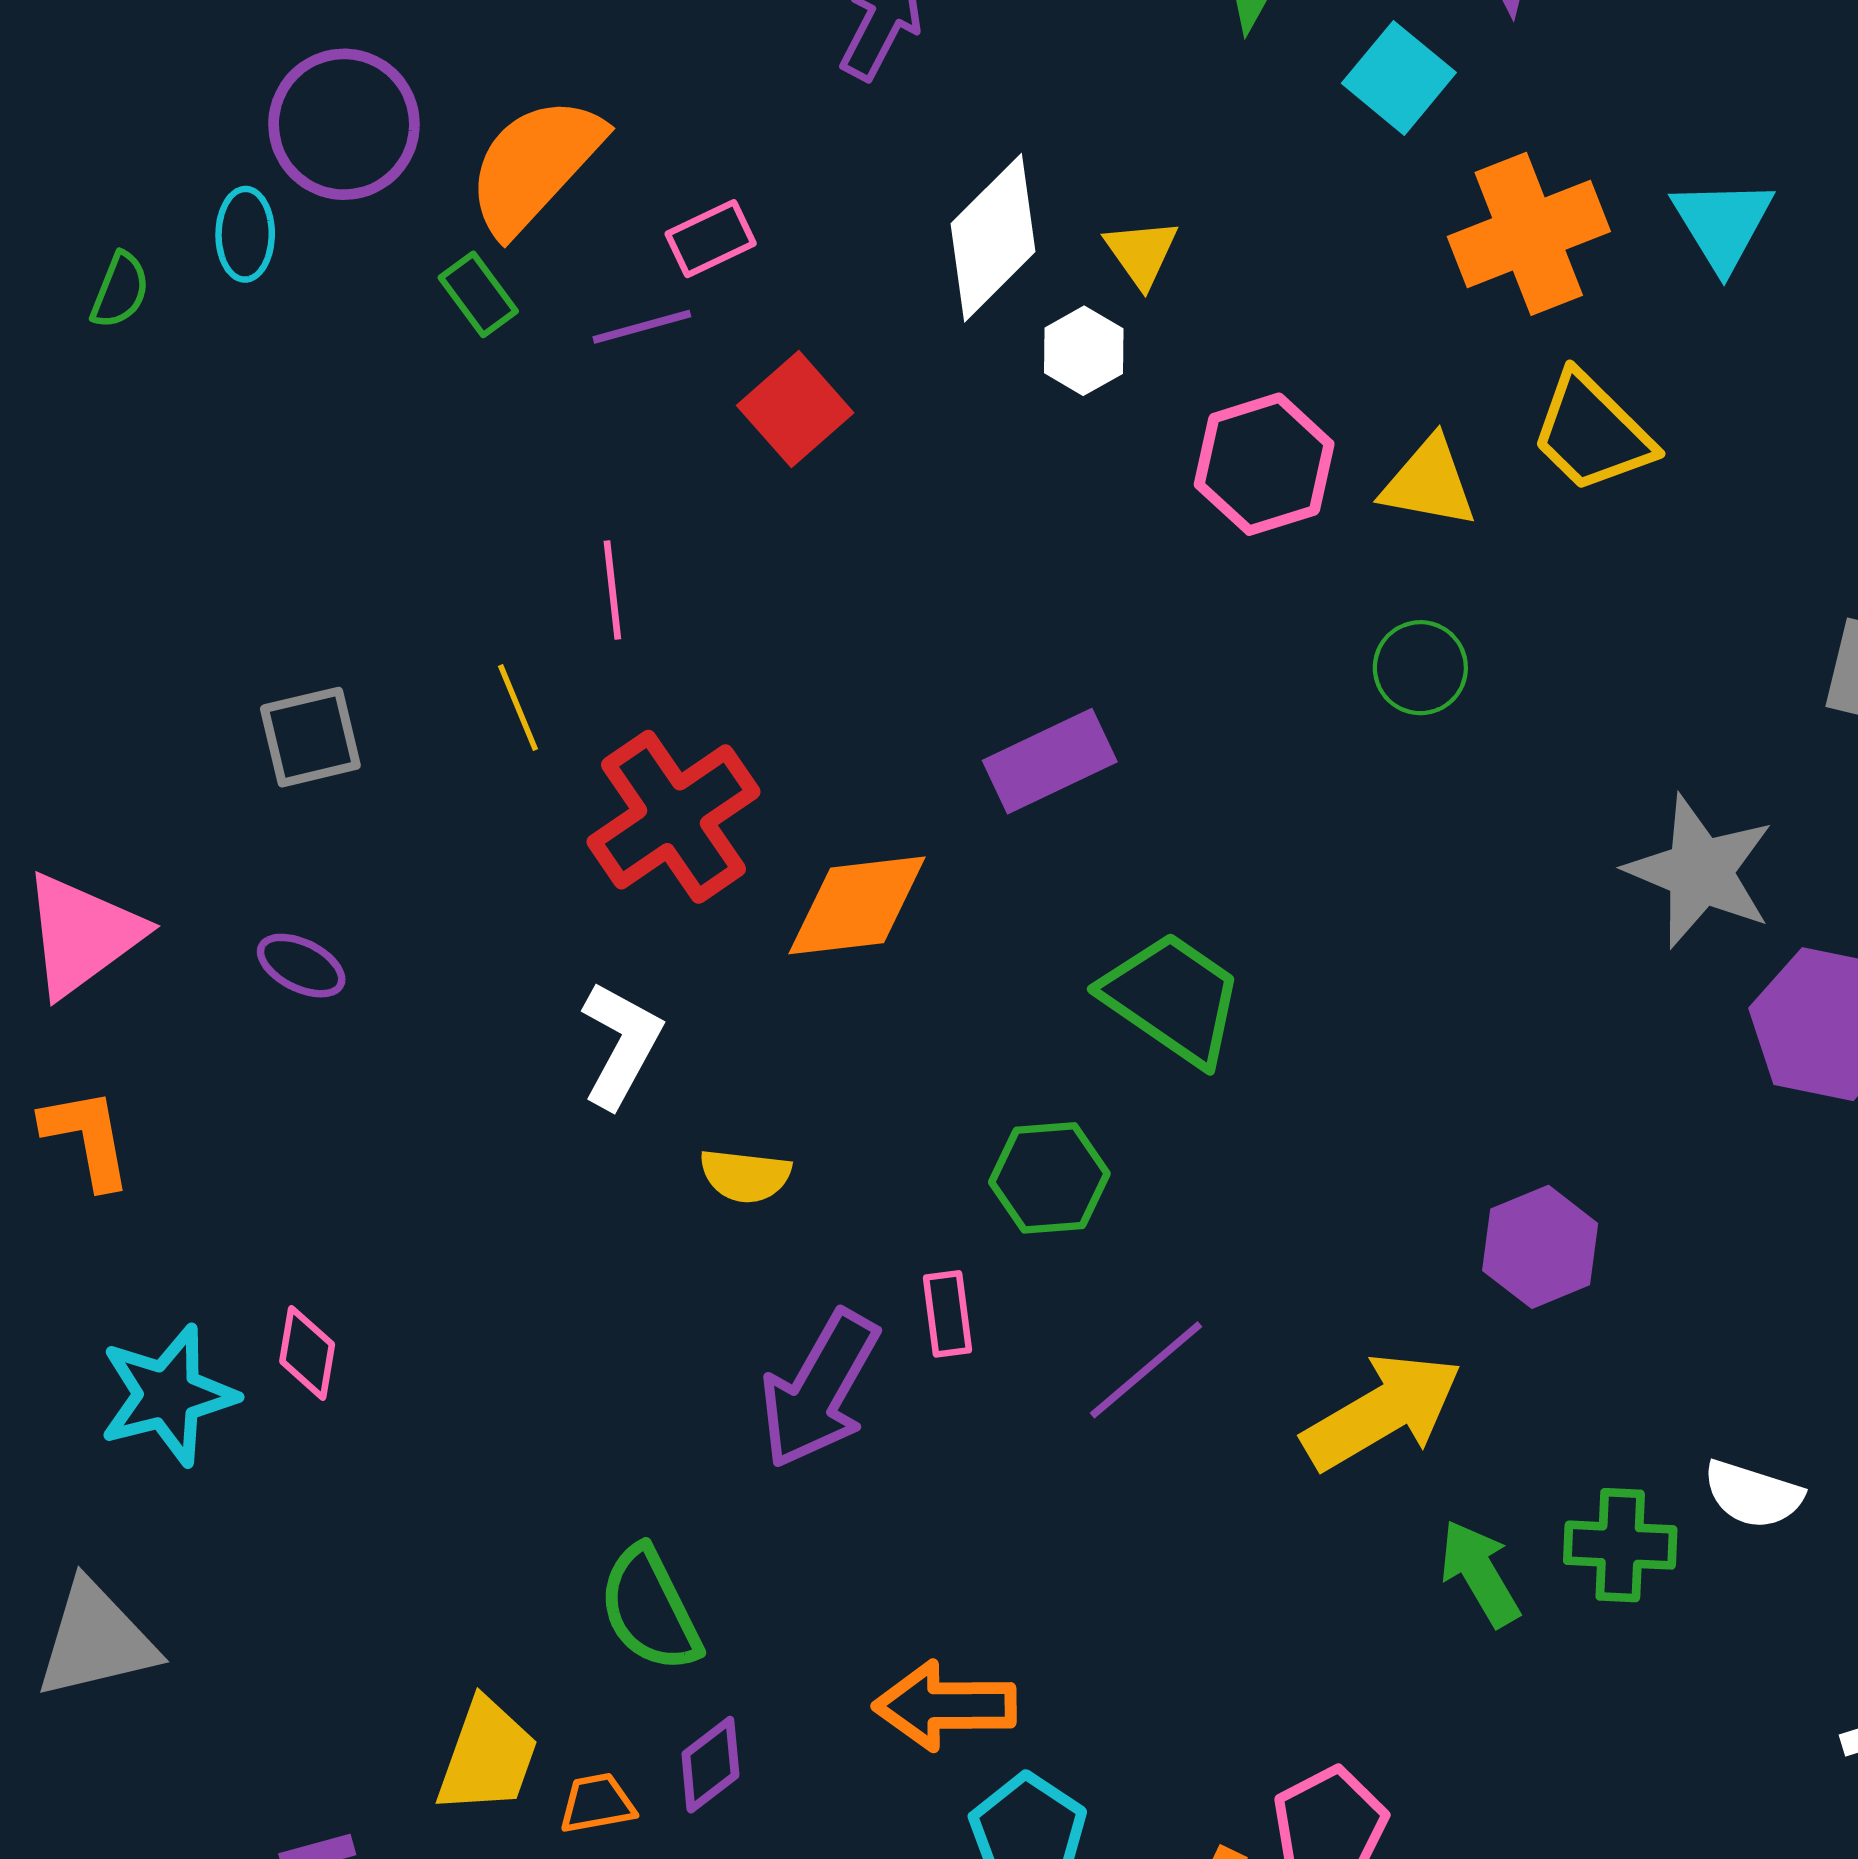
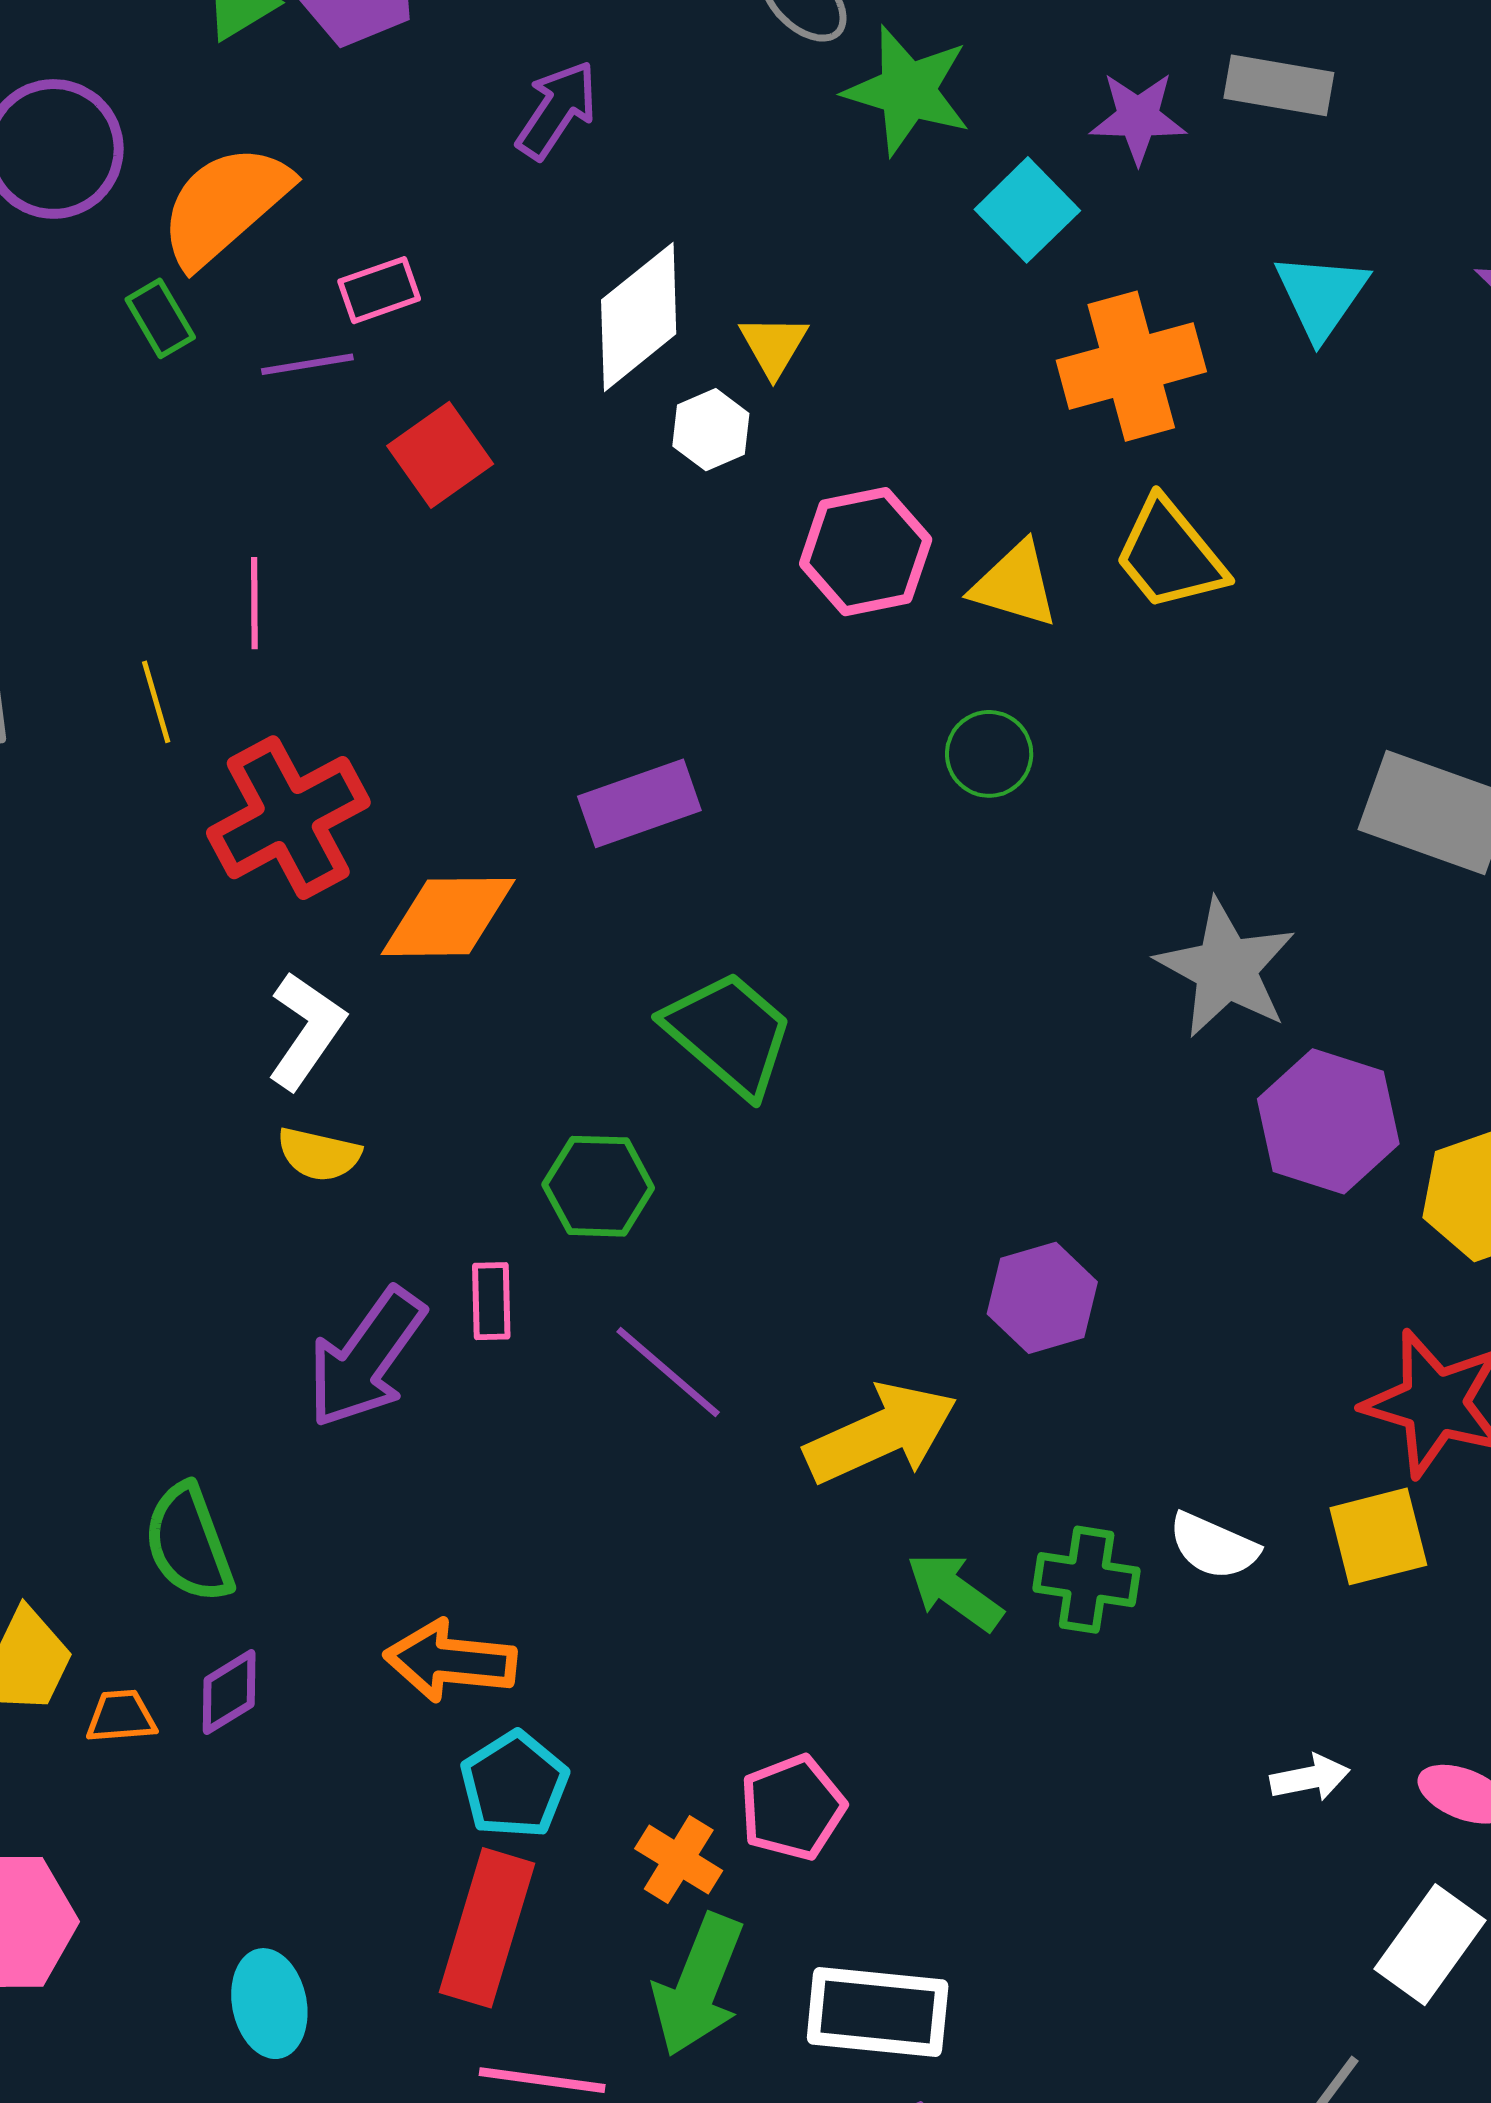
cyan triangle: (1722, 224) -> (1321, 296), moved
white L-shape: (621, 1044) -> (306, 1030), moved
purple line: (1146, 1370) -> (668, 1372), turned 75
green arrow: (1480, 1573) -> (955, 1592), turned -30

